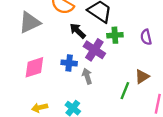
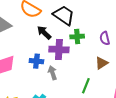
purple cross: (94, 50) -> (59, 49), turned -30
brown triangle: (142, 77) -> (102, 63), moved

